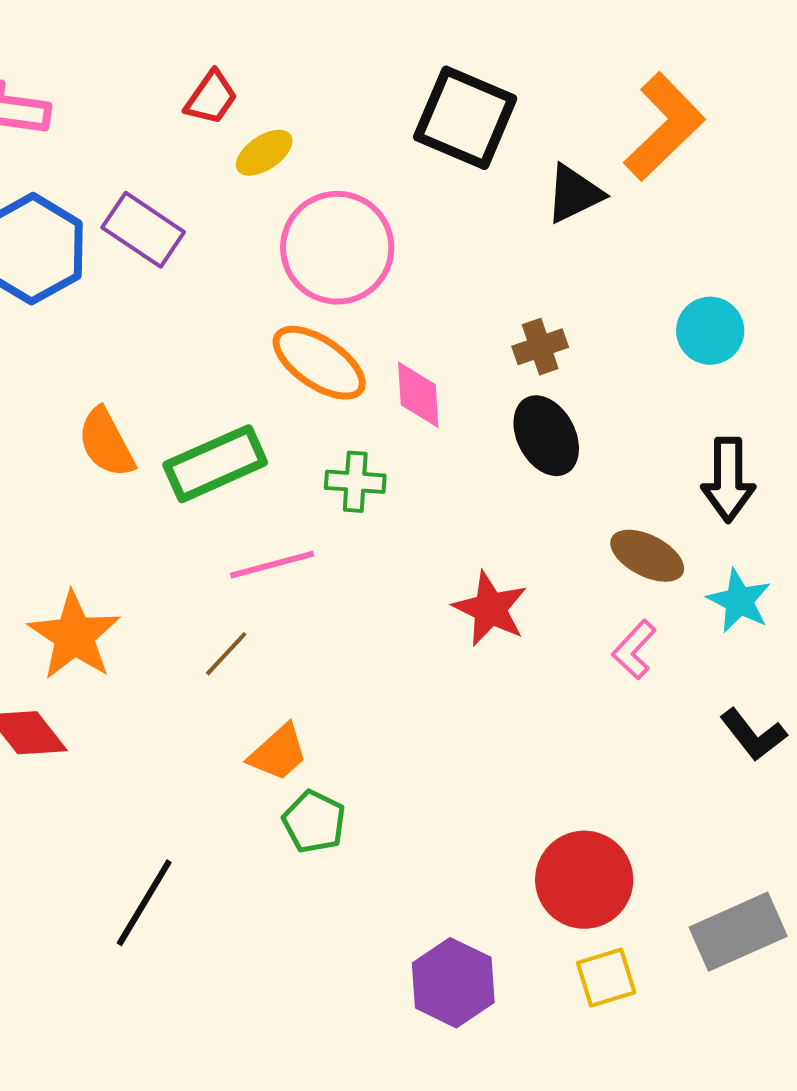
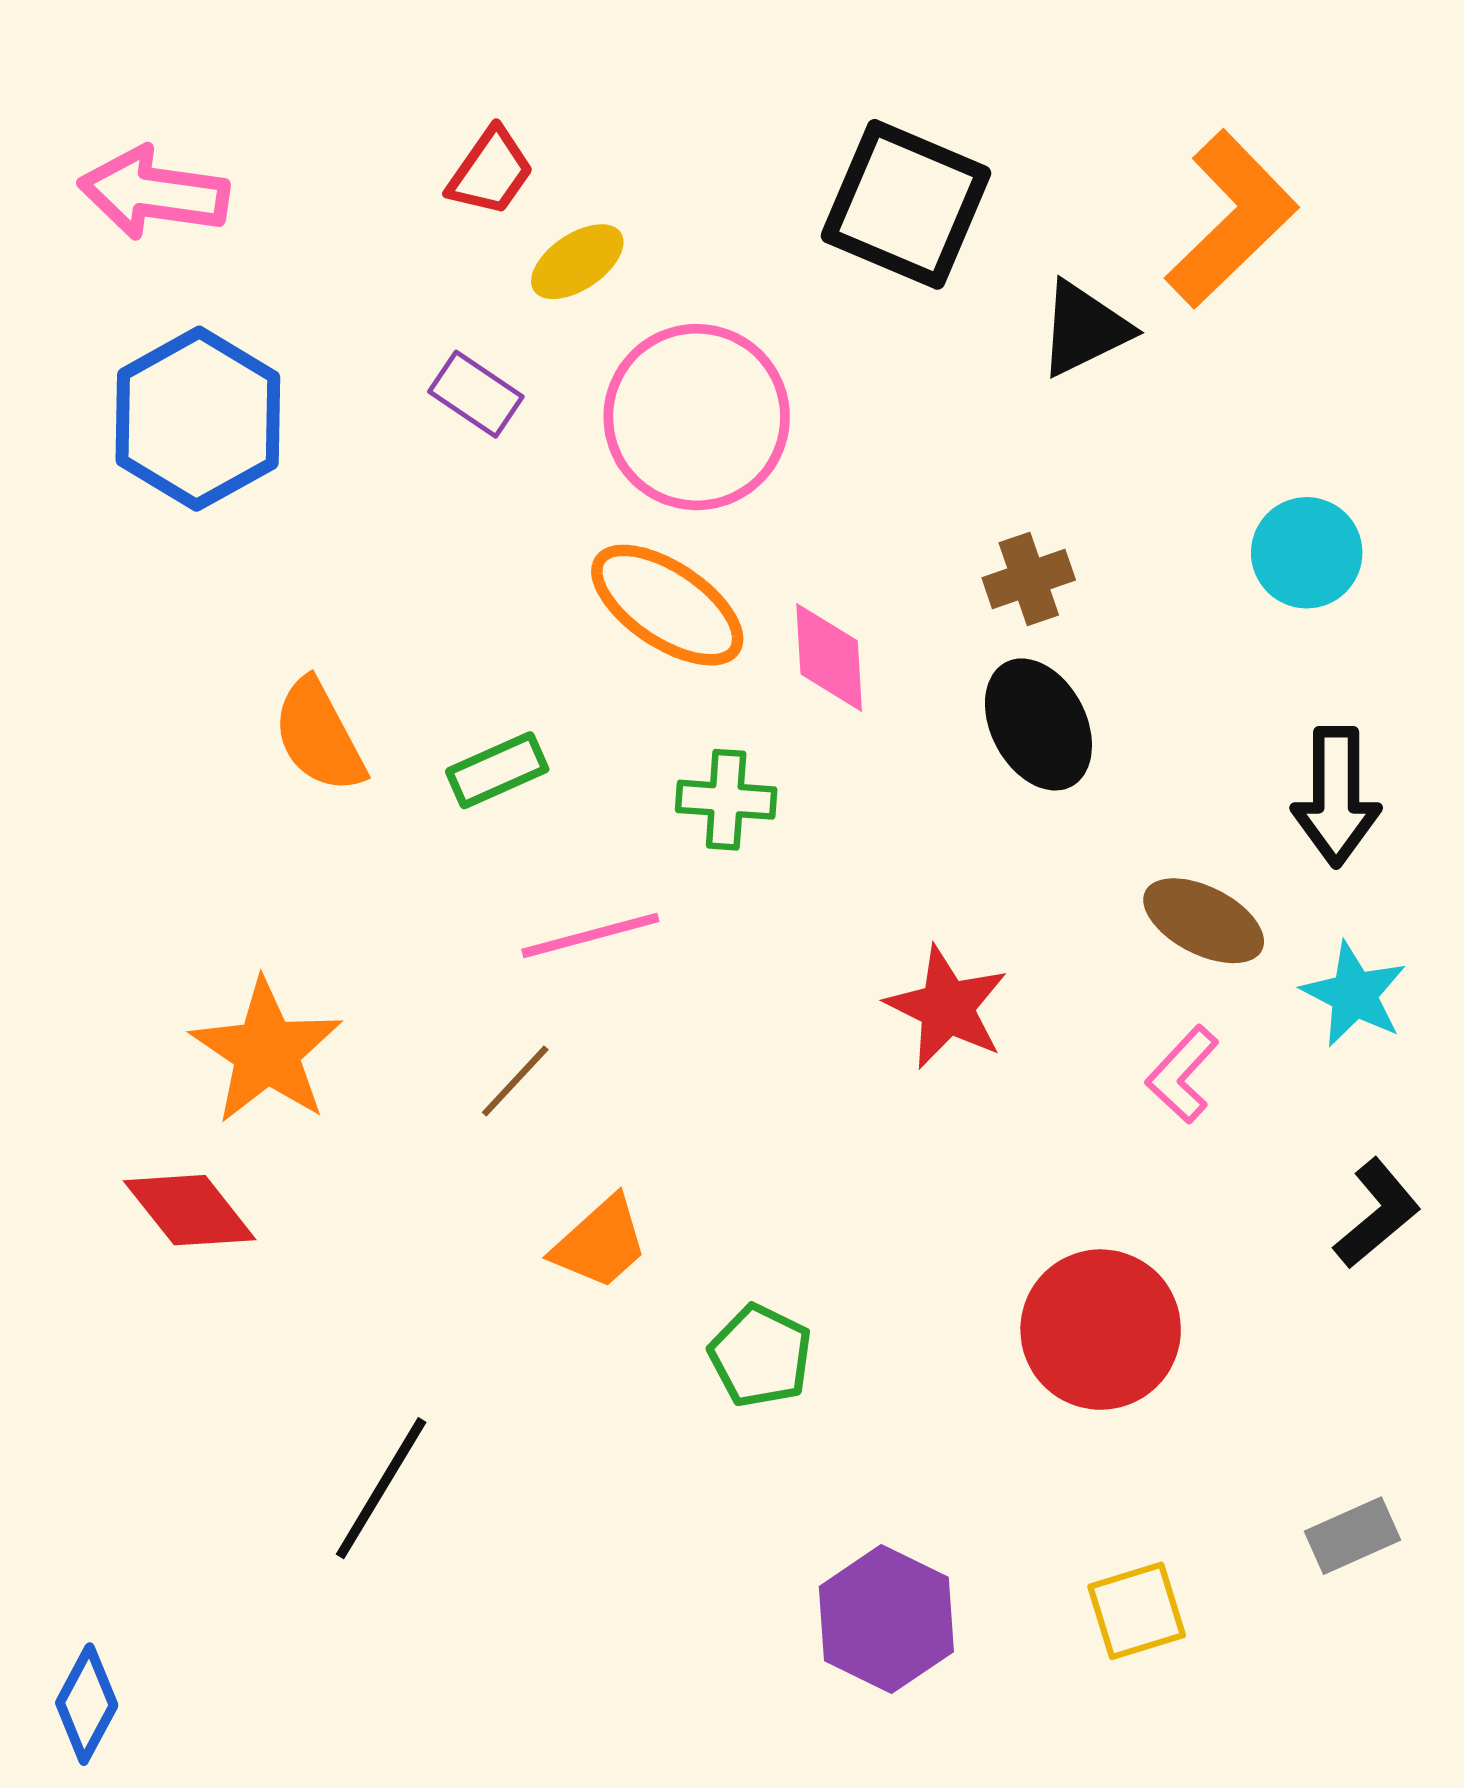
purple rectangle: (143, 230) -> (476, 394), moved, size x0.7
green rectangle: (215, 464) -> (497, 770), size x0.6
black L-shape: (753, 735) -> (1377, 1213), turned -92
green pentagon: (314, 822) -> (760, 1356), moved
red circle: (584, 880) -> (1101, 1330), moved
gray rectangle: (738, 932) -> (1352, 1536), size x0.6

